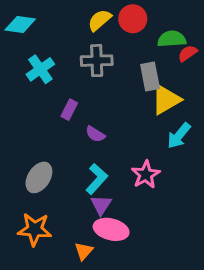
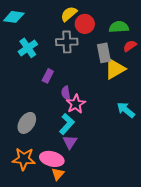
red circle: (133, 19) -> (85, 24), moved
red semicircle: (188, 53) -> (130, 46), moved
purple semicircle: (95, 134) -> (66, 93), turned 48
cyan arrow: (179, 136) -> (126, 110), moved, turned 90
pink star: (146, 175) -> (76, 104), moved
pink ellipse: (111, 229) -> (52, 159), moved

